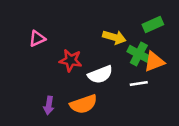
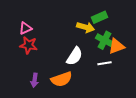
green rectangle: (153, 24) -> (100, 17), moved
red star: (71, 60) -> (28, 45), moved
white semicircle: (100, 75) -> (74, 56), turned -36

